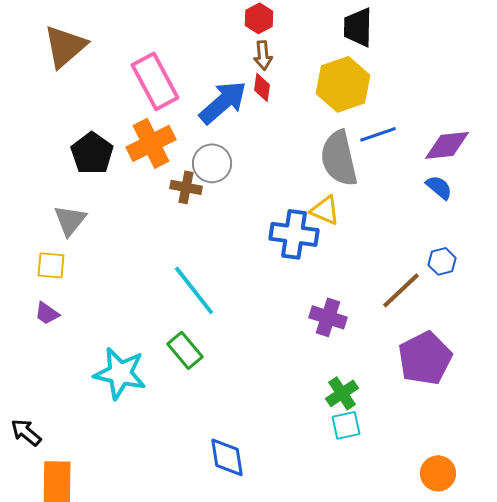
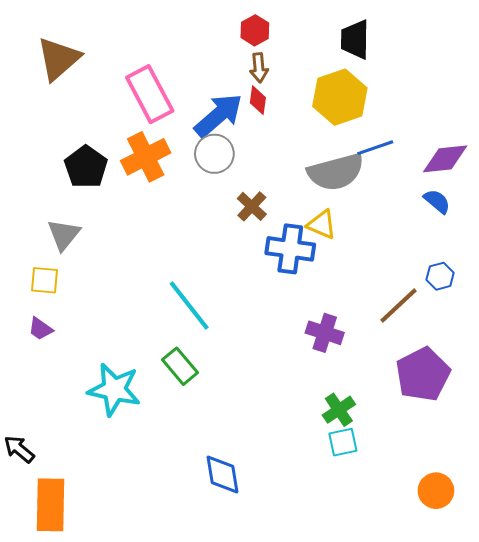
gray semicircle: (339, 158) -> (336, 172), turned -92
gray circle: (212, 163) -> (214, 154), moved
brown cross: (186, 187) -> (252, 206), moved, turned 32

